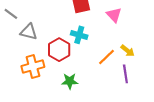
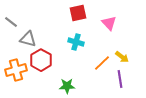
red hexagon: (59, 50) -> (41, 60), moved
orange cross: (33, 66) -> (16, 70), moved

